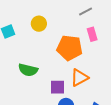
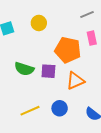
purple square: (58, 87) -> (48, 71), moved

